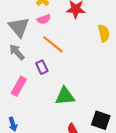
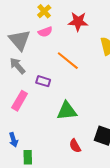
orange line: (53, 44) -> (68, 61), moved
purple rectangle: (42, 67) -> (43, 81), turned -48

